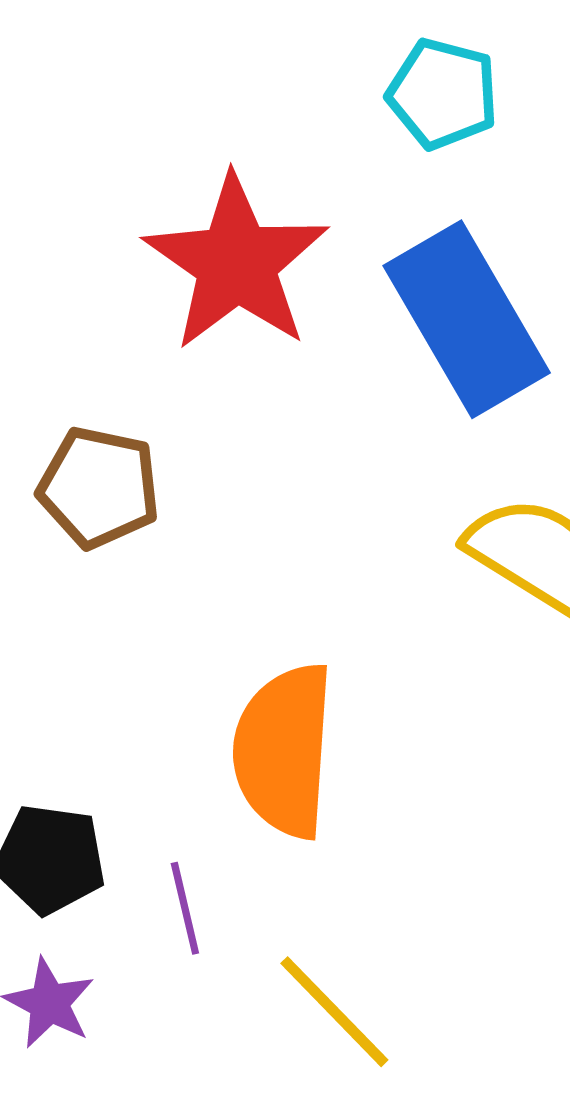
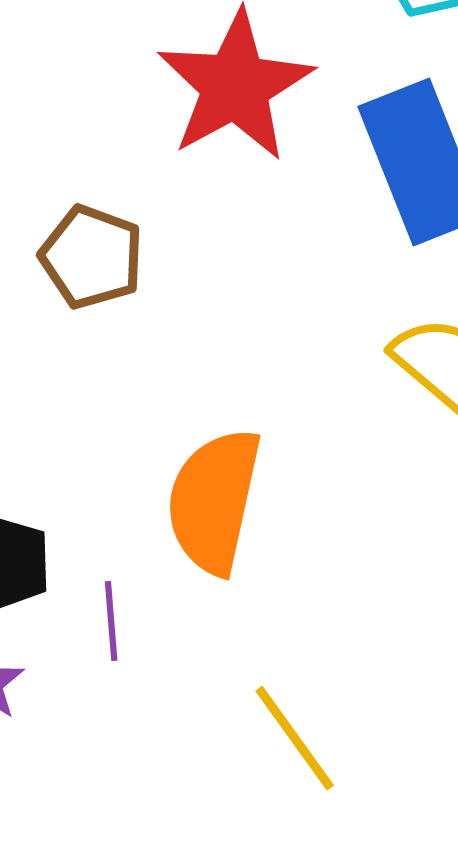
yellow line: (334, 1012) -> (295, 738), moved

